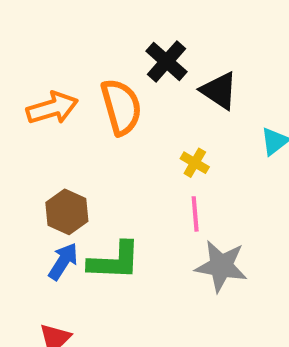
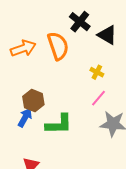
pink line: (195, 214) -> (98, 98), turned 48
blue arrow: (63, 261) -> (25, 118), moved

